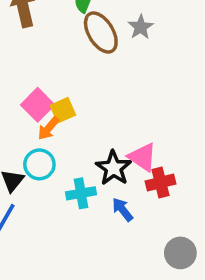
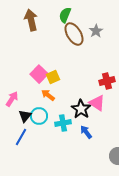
orange arrow: (48, 128) -> (48, 95), moved, turned 88
cyan circle: (39, 164) -> (39, 116), moved
red cross: (160, 182) -> (107, 81), moved

